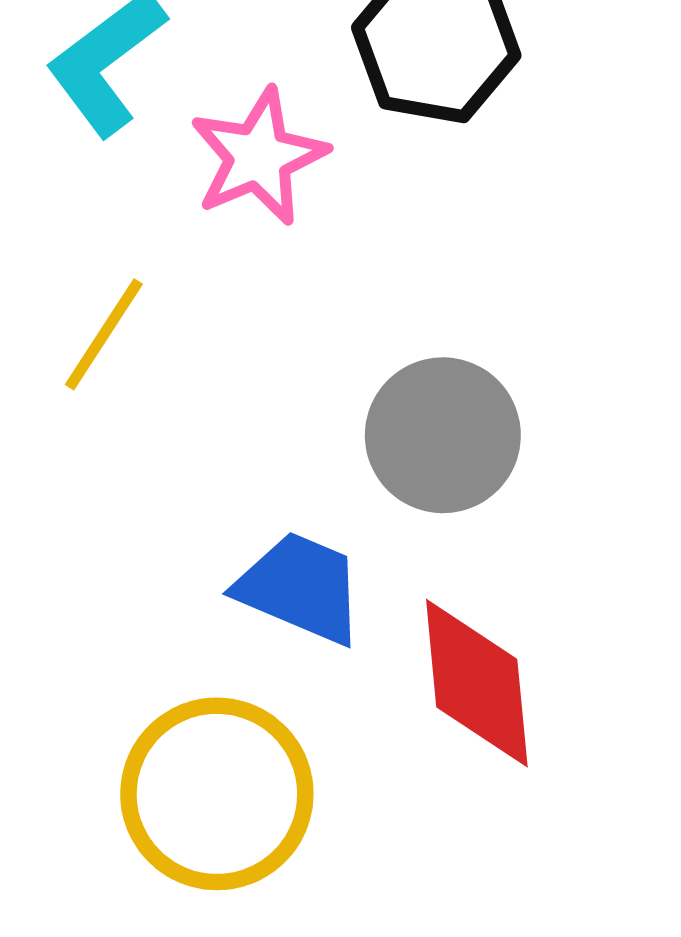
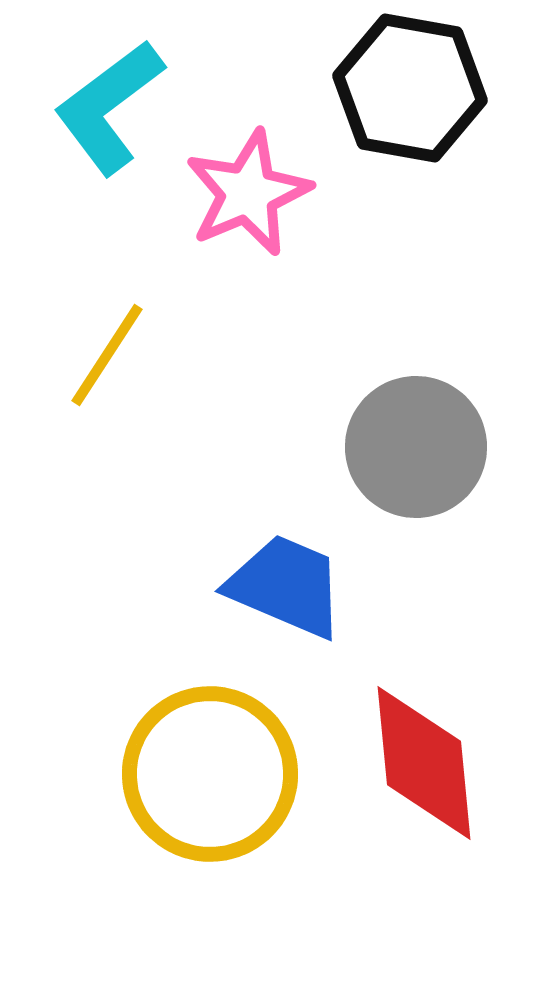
red diamond: (477, 683) -> (424, 763), moved

